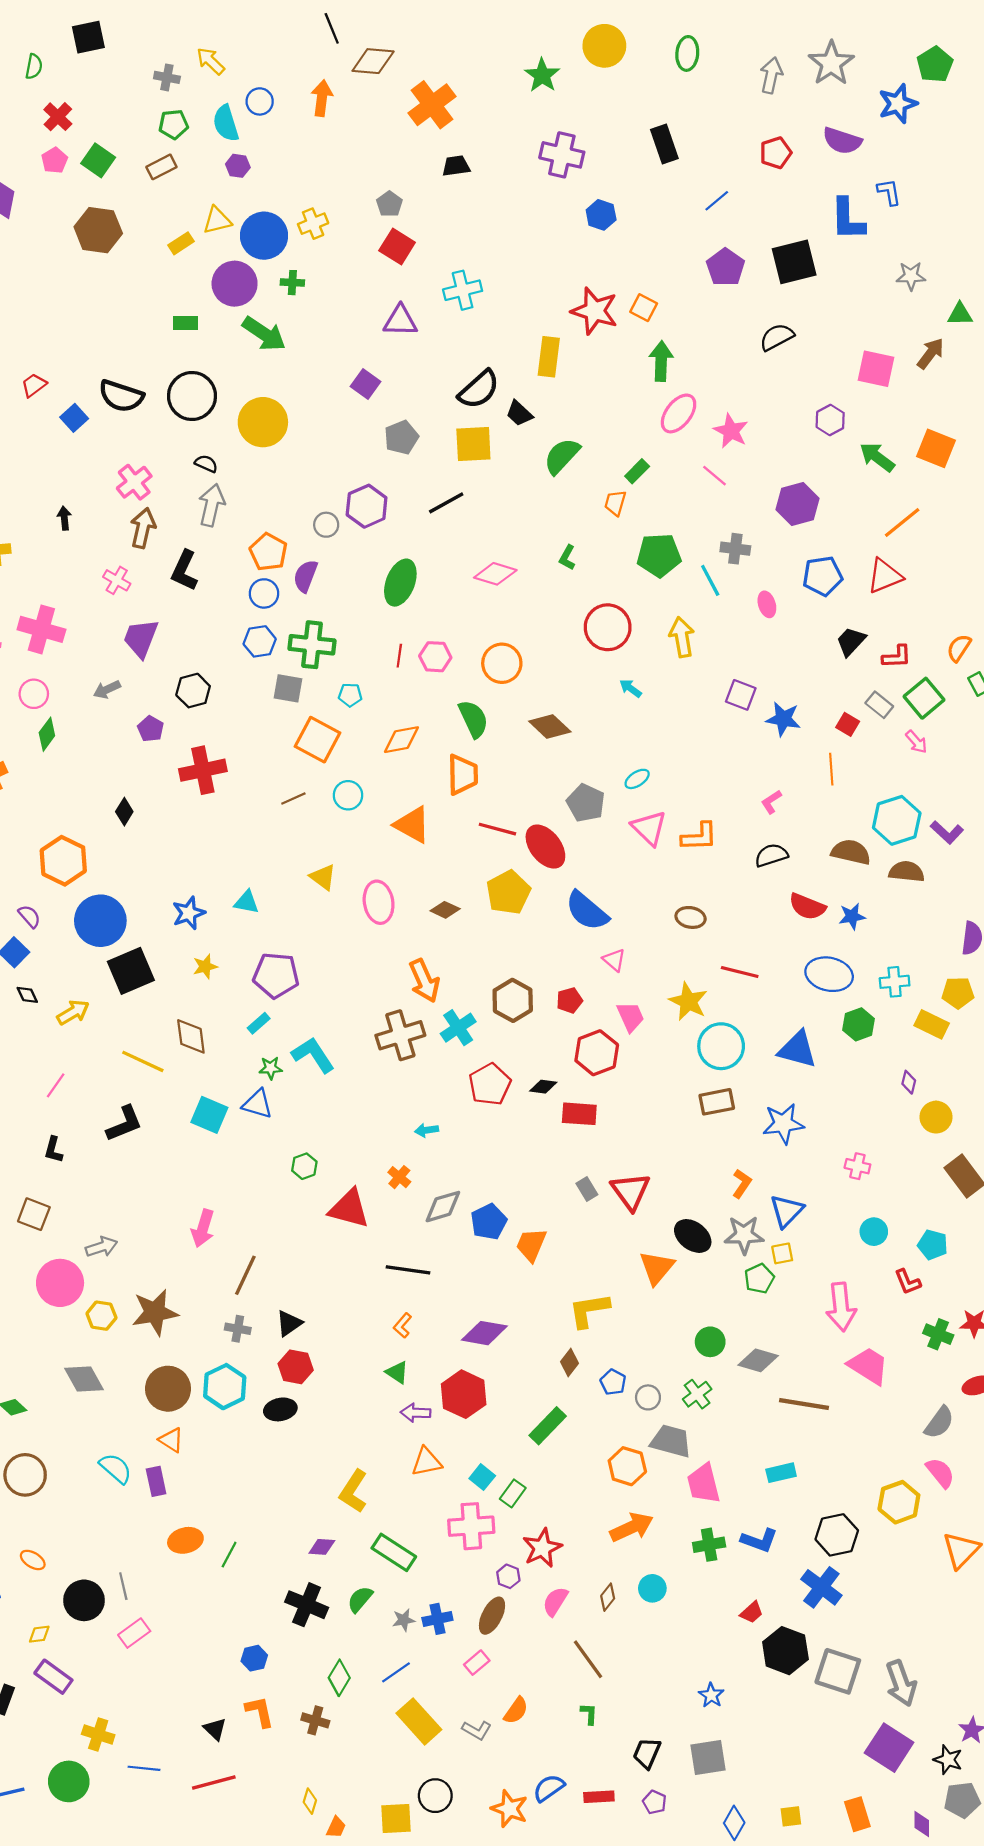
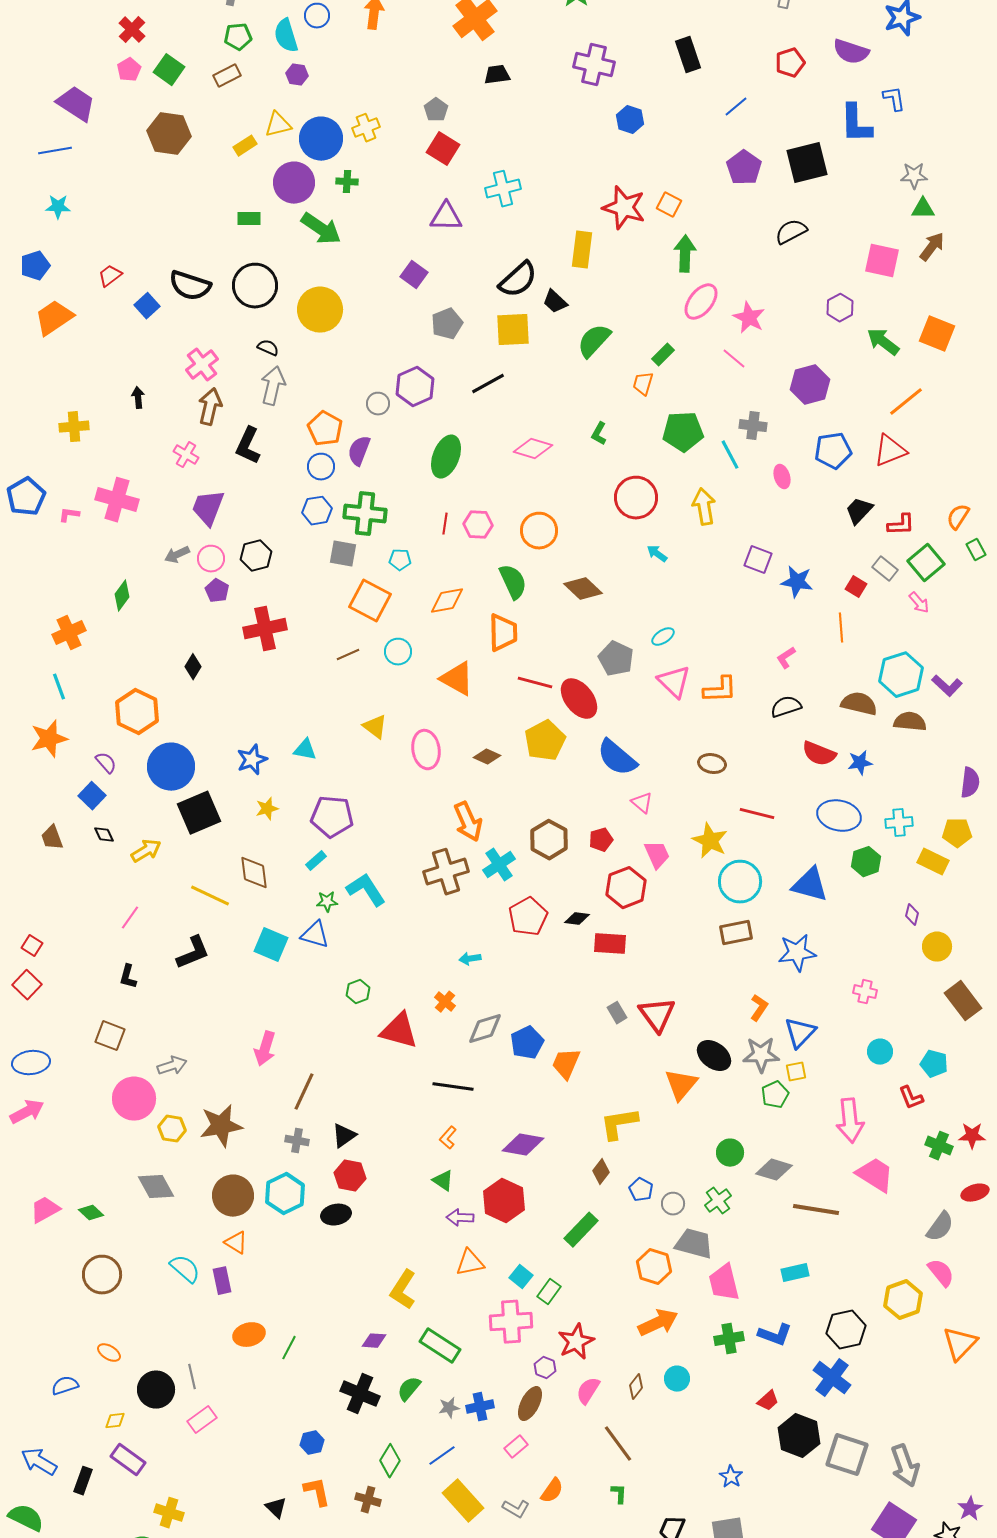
green triangle: (960, 314) -> (923, 209), moved
pink circle: (34, 694) -> (211, 559), moved

